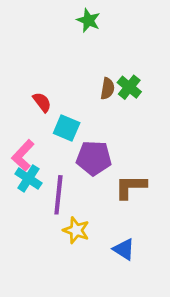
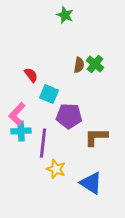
cyan cross: (28, 178) -> (21, 131), turned -36
blue triangle: (124, 249) -> (91, 183), size x1.4

